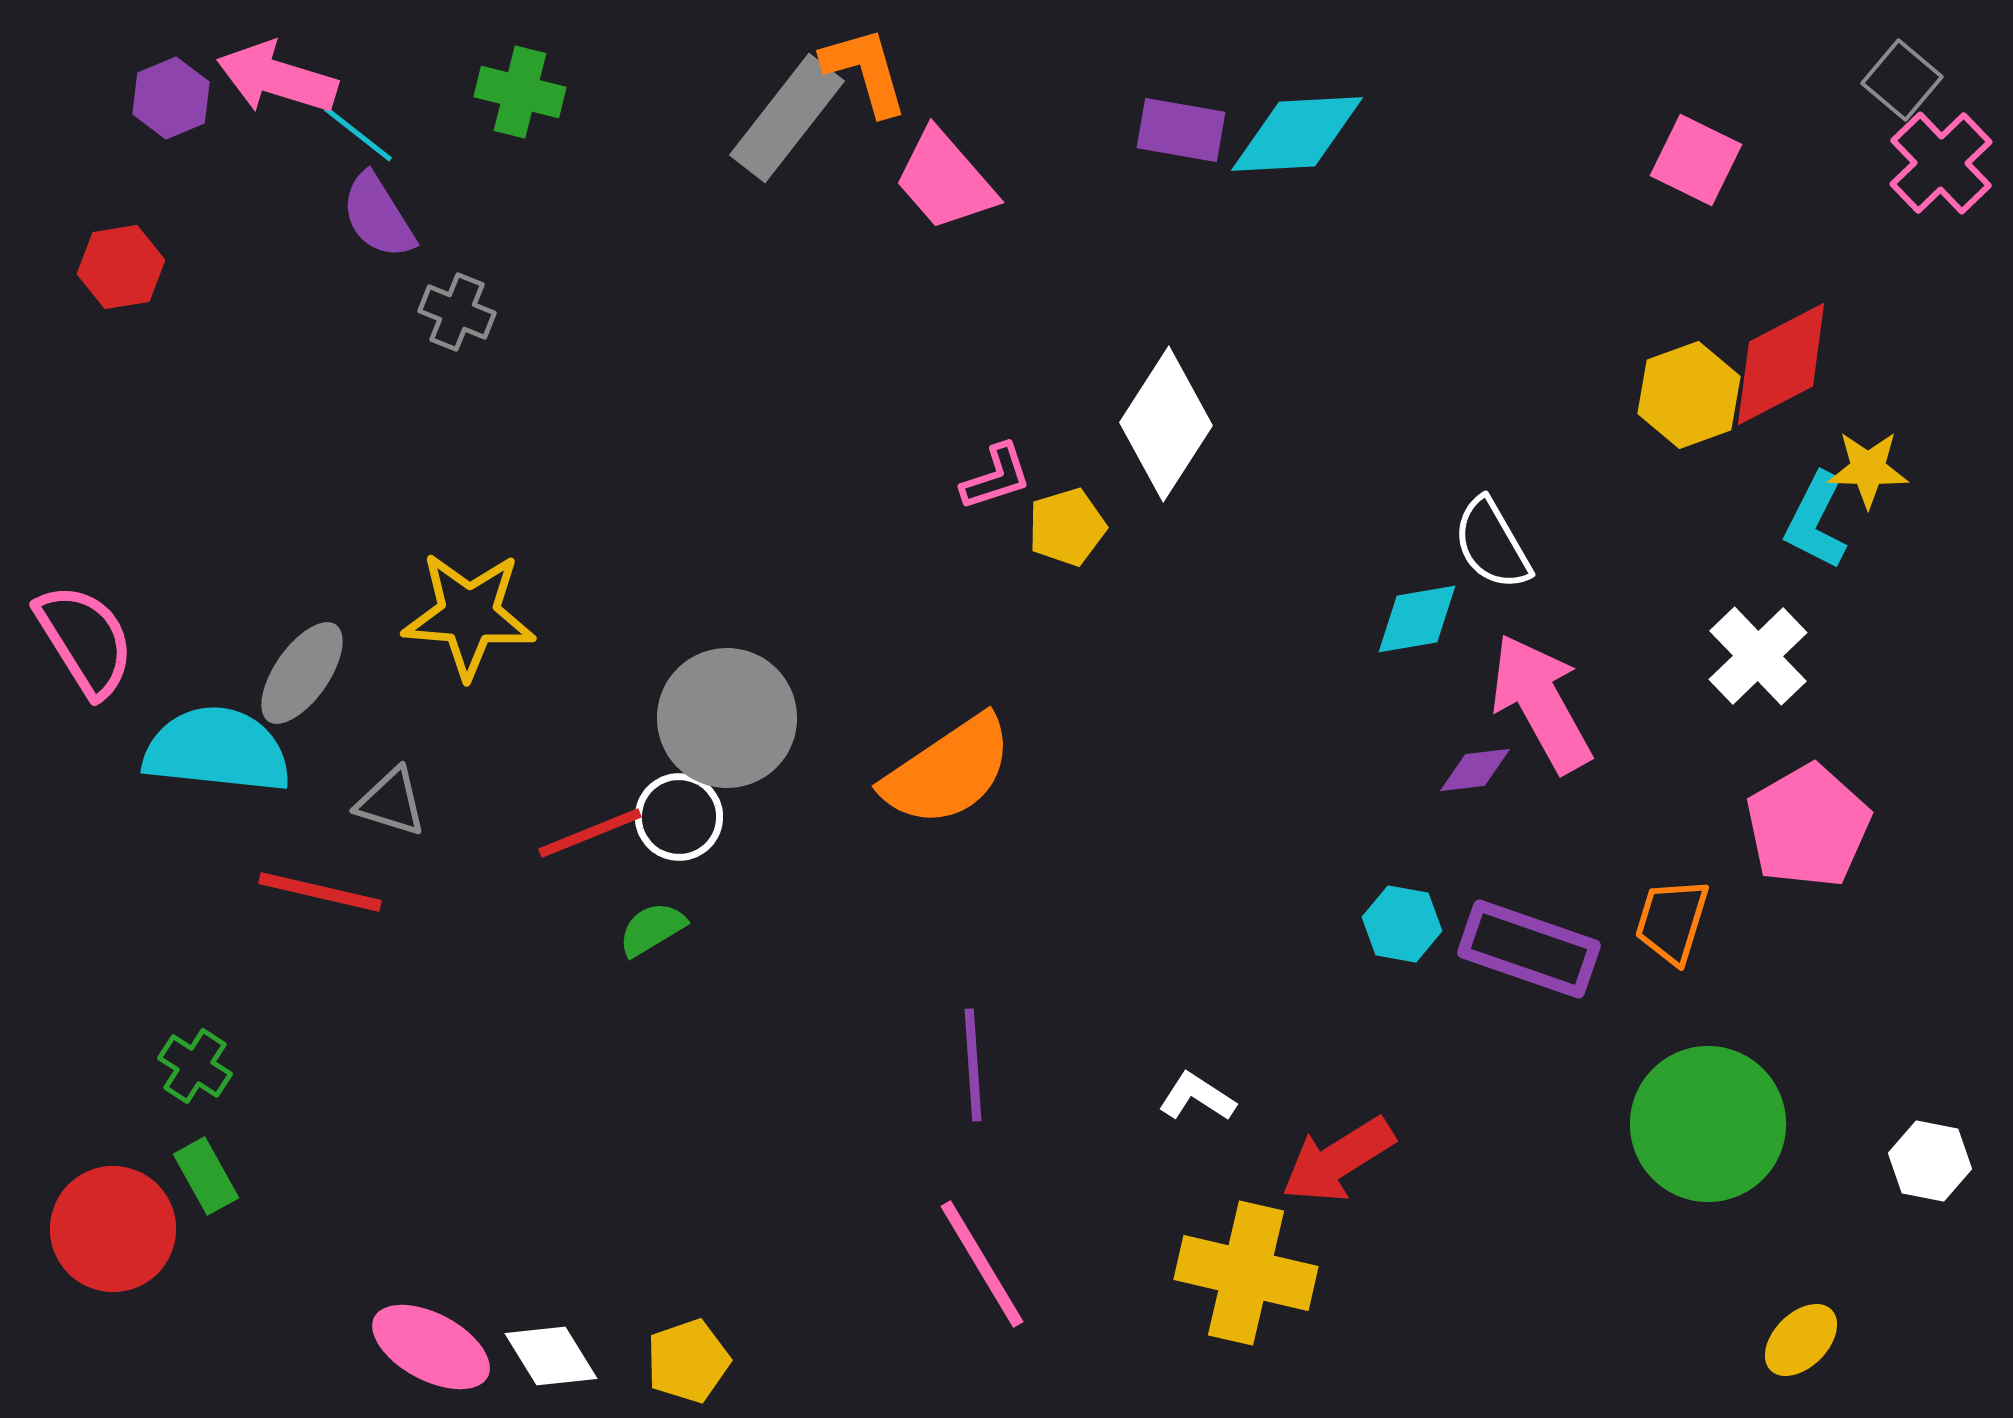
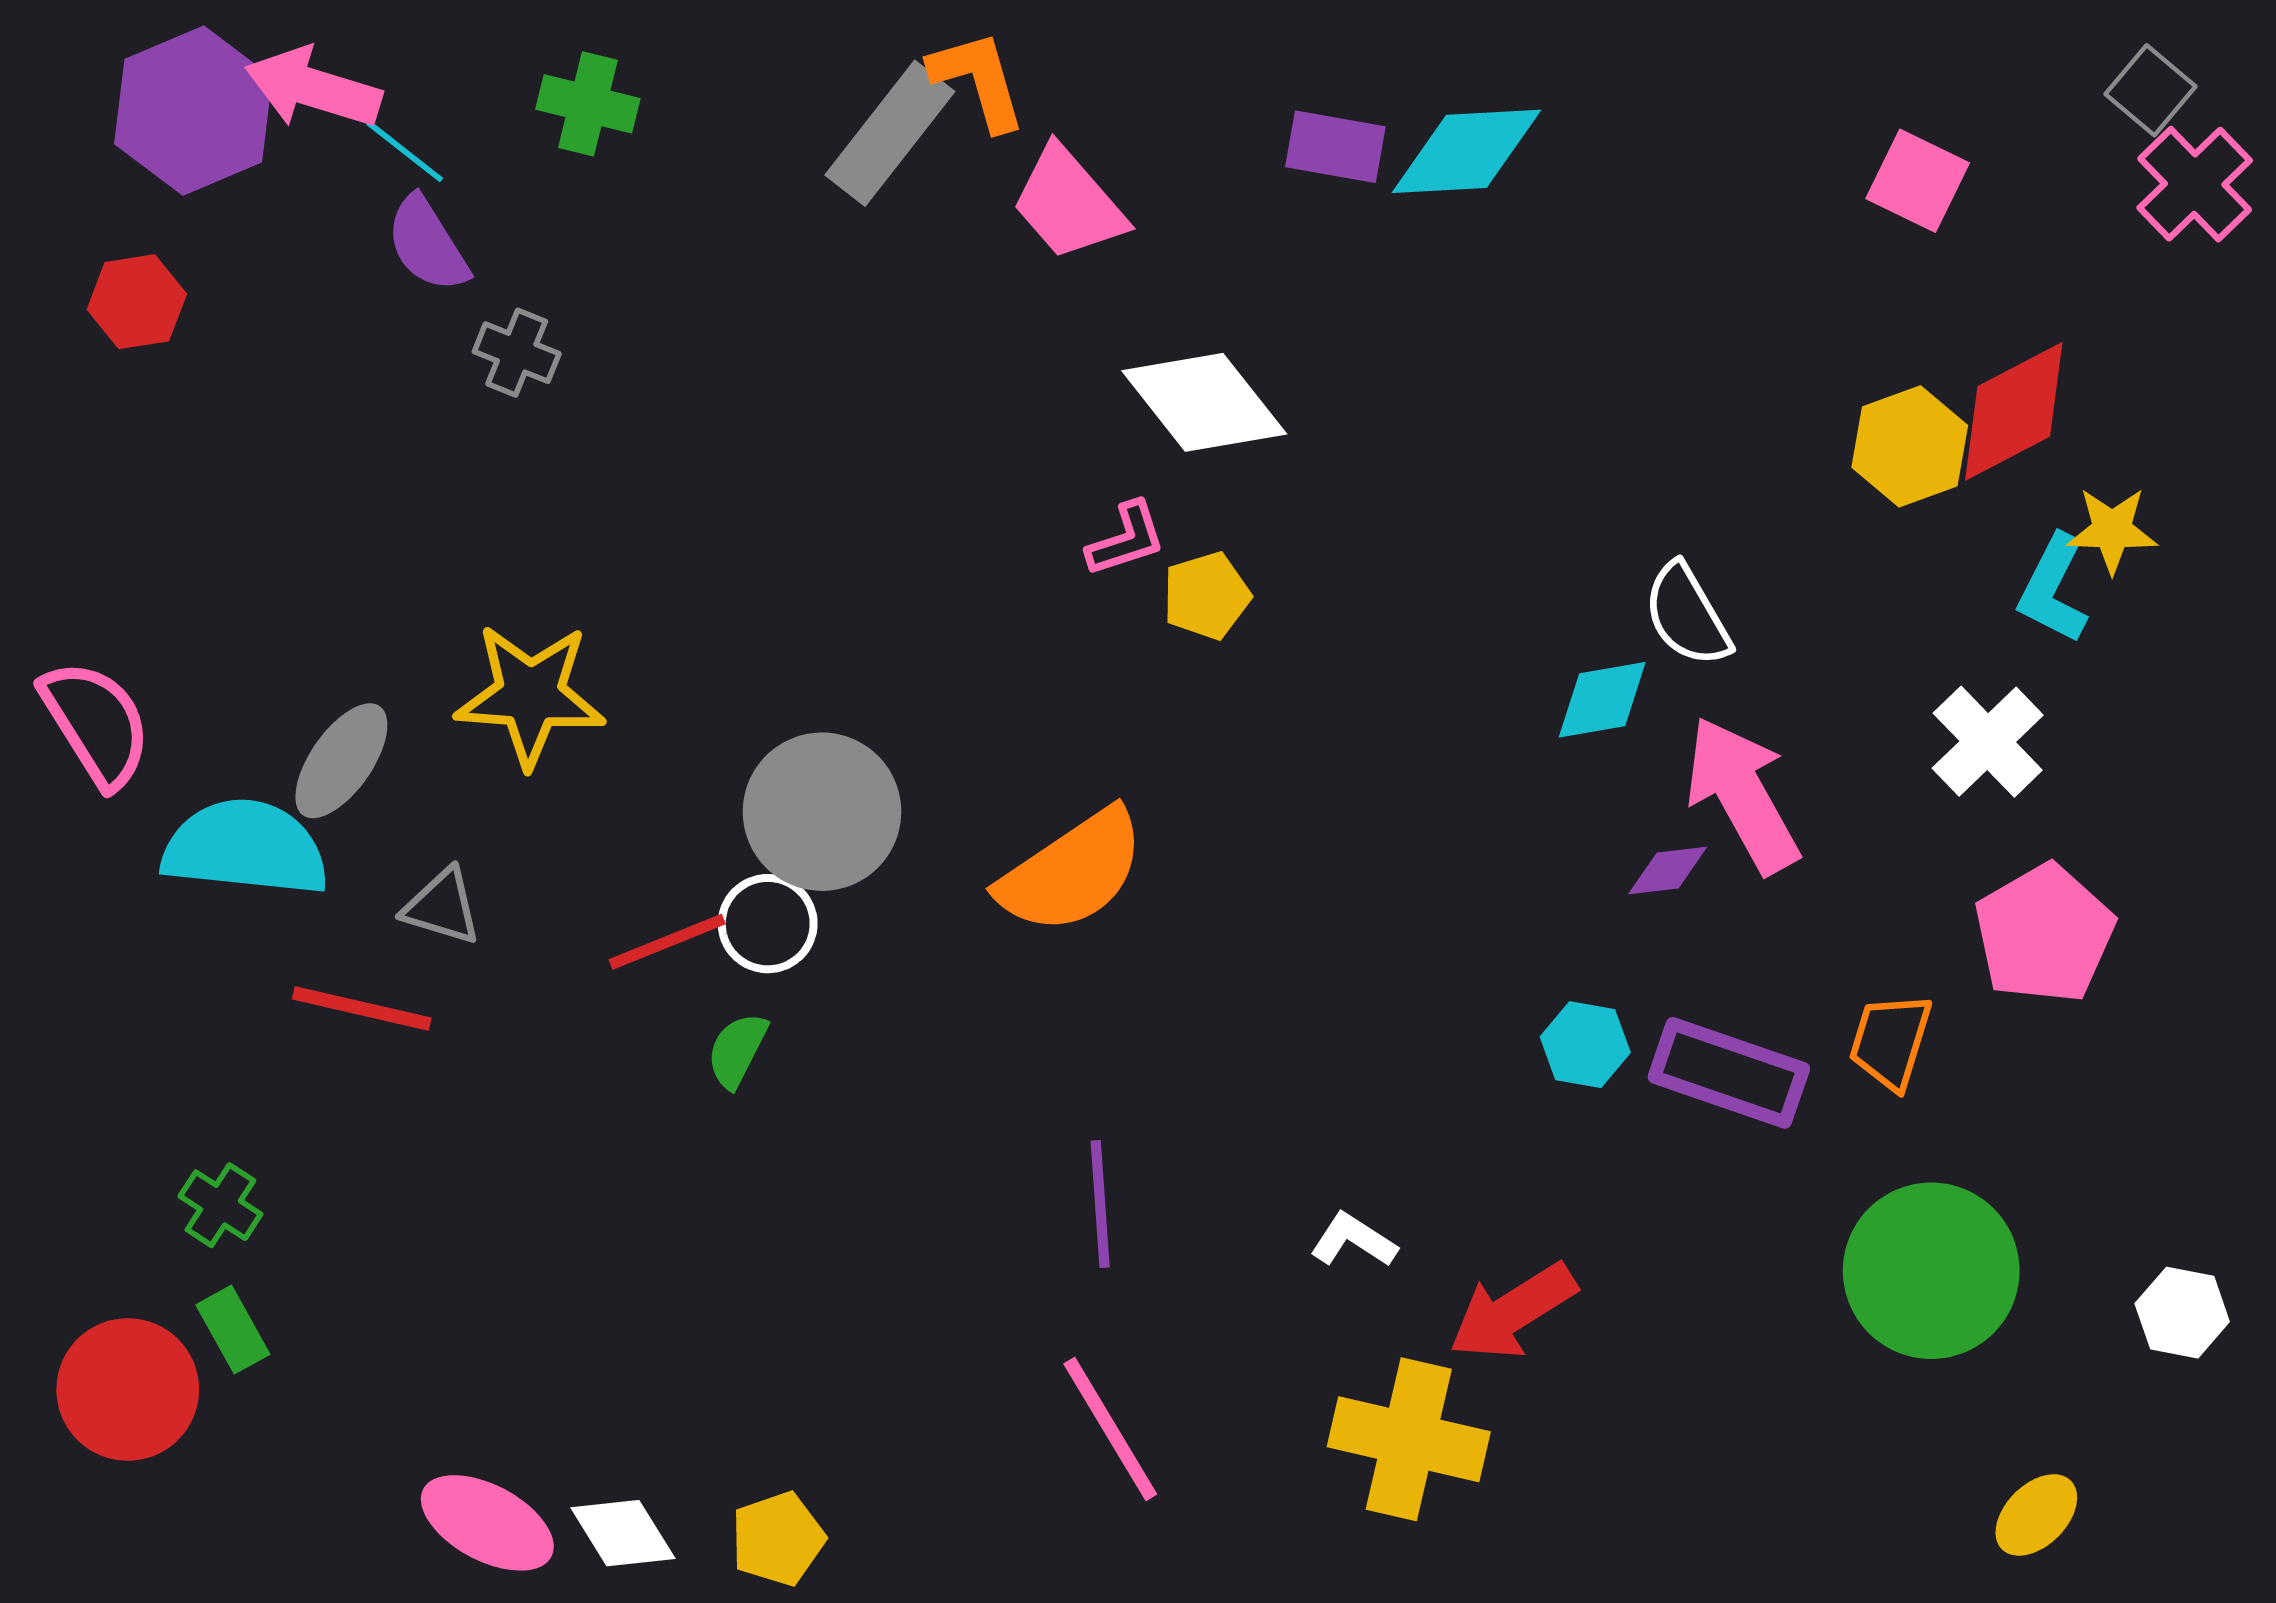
purple hexagon: (171, 98) -> (193, 111), size x1.8
white diamond: (1166, 424) -> (1204, 402), moved, turned -71
green semicircle: (652, 929) -> (737, 1050), turned -32

